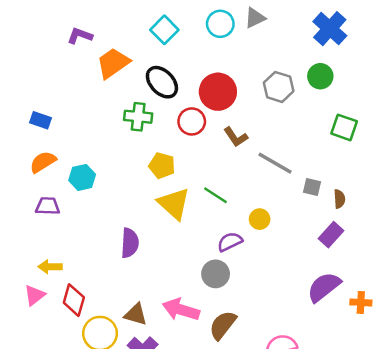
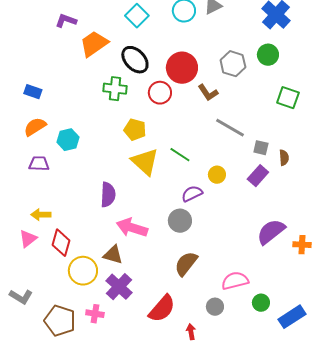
brown L-shape: (236, 137) -> (208, 93), moved
purple rectangle: (331, 235) -> (258, 176), moved
pink arrow: (181, 310) -> (132, 228), moved

